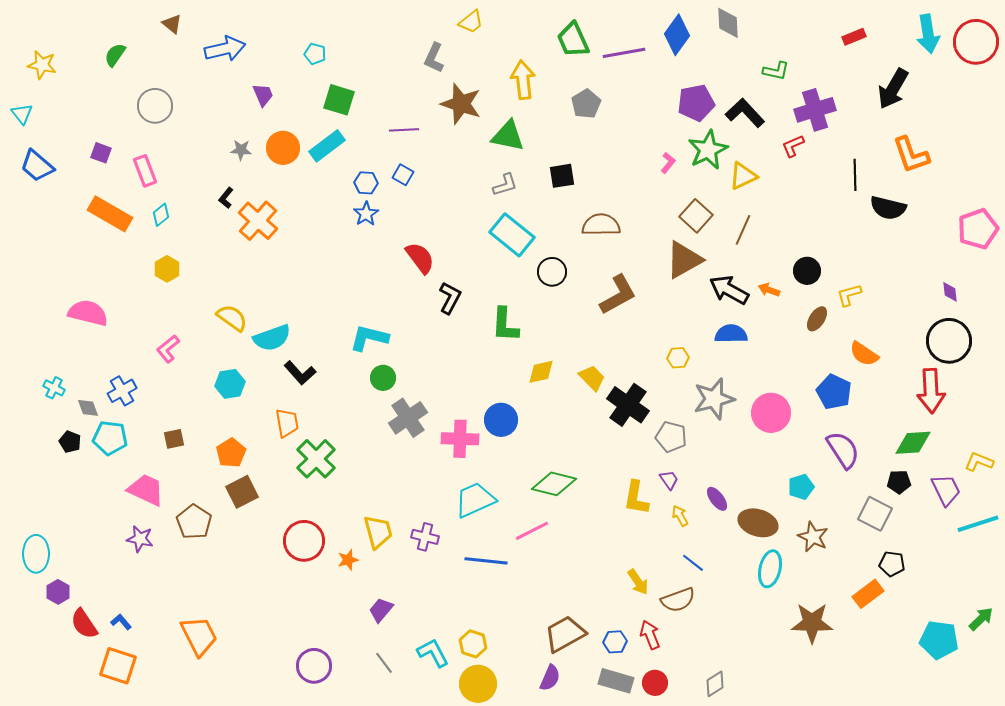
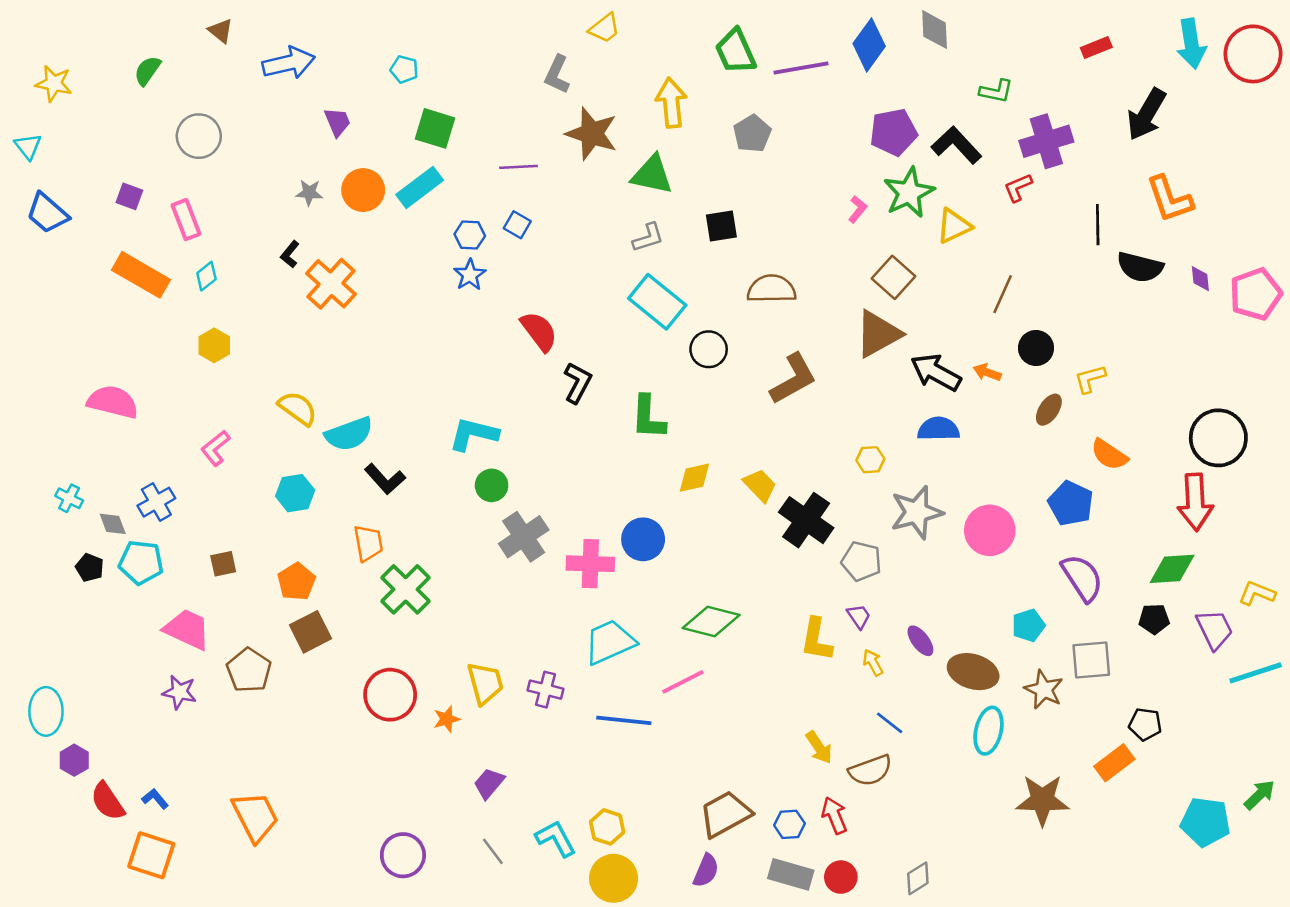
brown line: (743, 230) -> (1003, 294), moved
purple diamond: (950, 292) -> (1200, 279), moved
gray square: (875, 514) -> (1091, 660), moved, turned -32

